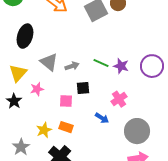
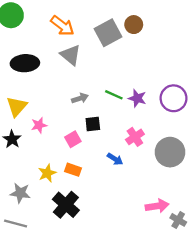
black ellipse: (25, 36) -> (25, 63), turned 70
gray triangle: (49, 62) -> (71, 55), moved
pink square: (66, 101) -> (73, 139), turned -32
gray circle: (137, 131) -> (170, 152), moved
gray star: (21, 147) -> (20, 193), turned -30

